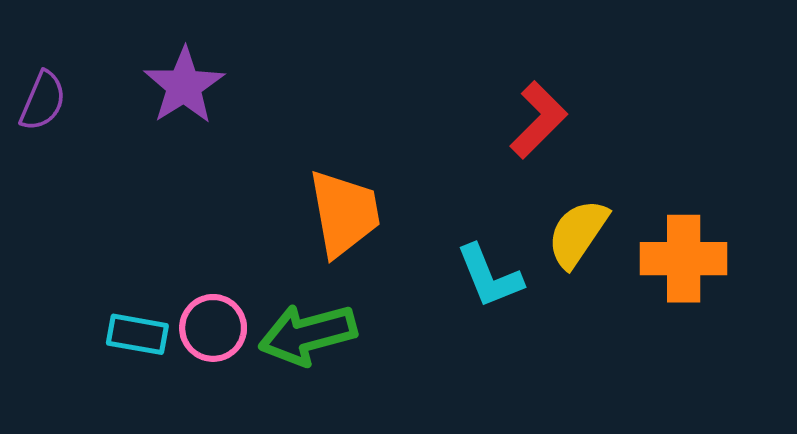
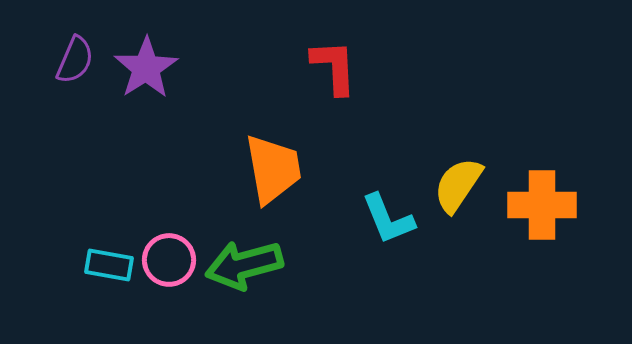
purple semicircle: (43, 101) -> (75, 60), moved
red L-shape: (539, 120) -> (334, 67), moved, turned -48

